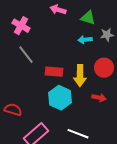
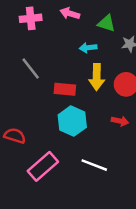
pink cross: (21, 26) -> (31, 18), moved, turned -36
cyan arrow: (85, 40) -> (88, 48), moved
yellow arrow: (80, 76) -> (97, 77), moved

